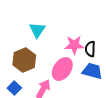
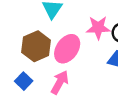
pink ellipse: (62, 69) -> (67, 49), moved

